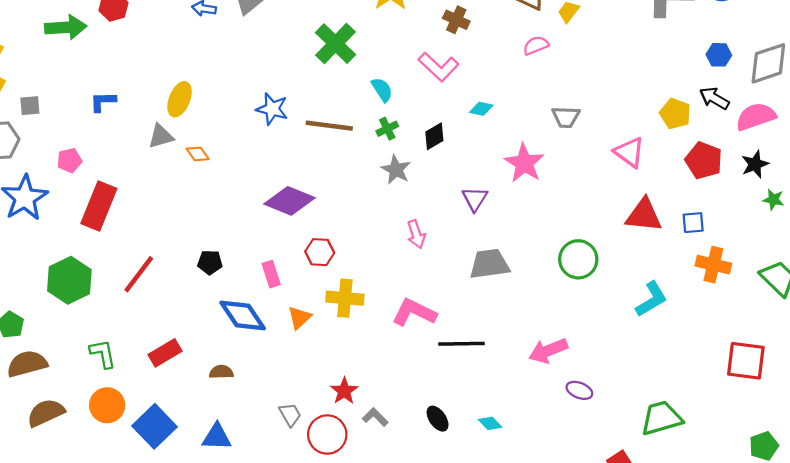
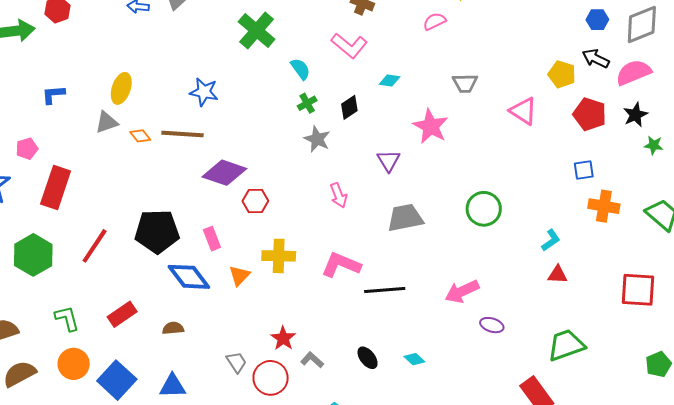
brown line: (329, 126) -> (182, 134), moved
red triangle: (644, 215) -> (557, 275), moved, size x0.6
red hexagon: (320, 252) -> (255, 201), moved
black pentagon: (210, 262) -> (157, 231), size x2.0
cyan L-shape: (651, 299) -> (551, 240), size x0.7

